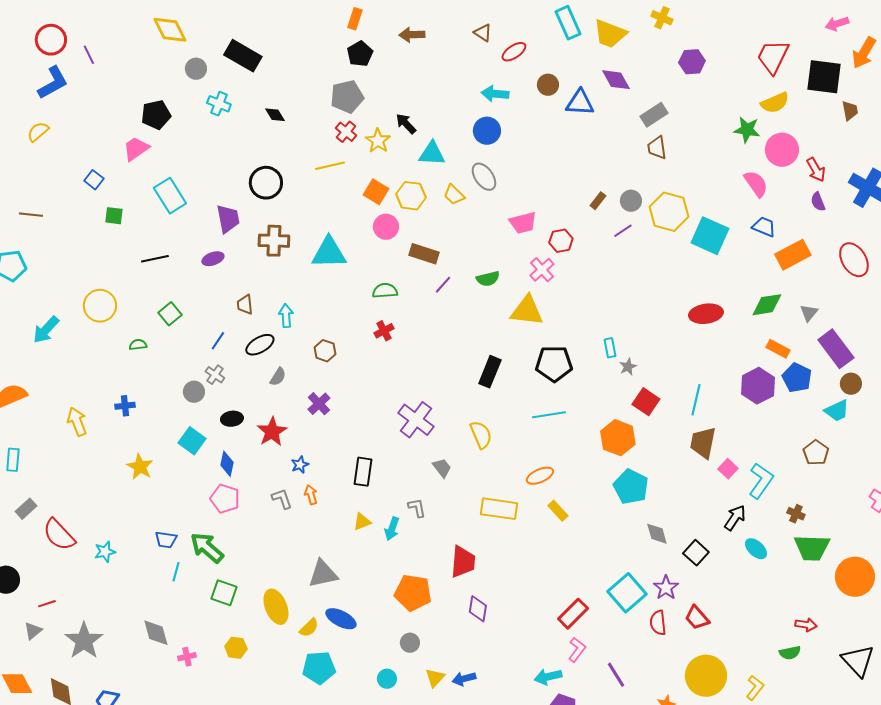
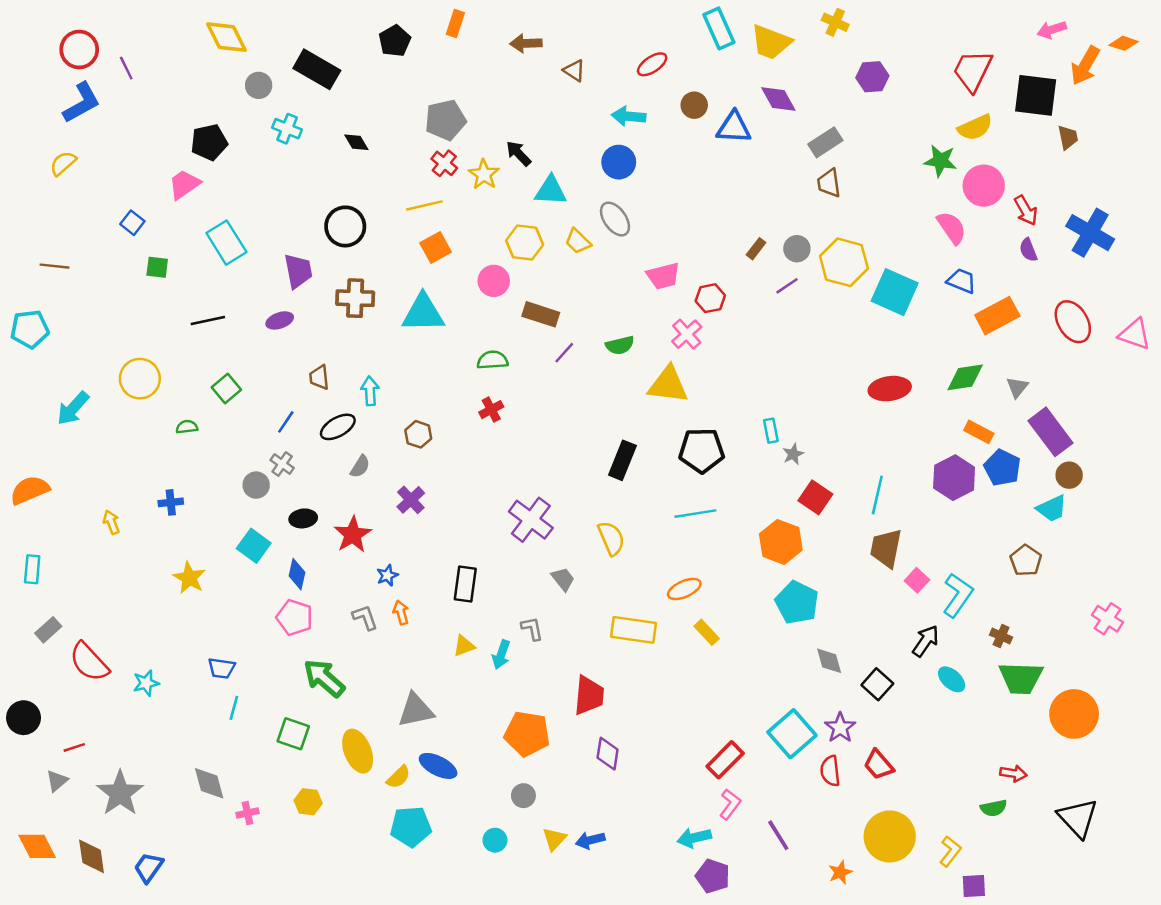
brown triangle: (483, 33) -> (574, 71), moved
black pentagon: (360, 54) -> (395, 41), moved
orange square: (376, 192) -> (436, 247), moved, turned 30
yellow arrow: (77, 422) -> (111, 522), size x0.7
green arrow: (207, 548) -> (324, 678), moved

